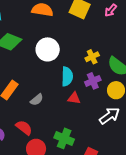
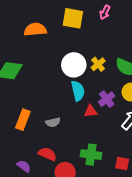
white circle: (48, 49) -> (74, 65), moved
purple cross: (93, 81) -> (107, 99), moved
gray semicircle: (37, 100) -> (53, 122), turned 40

